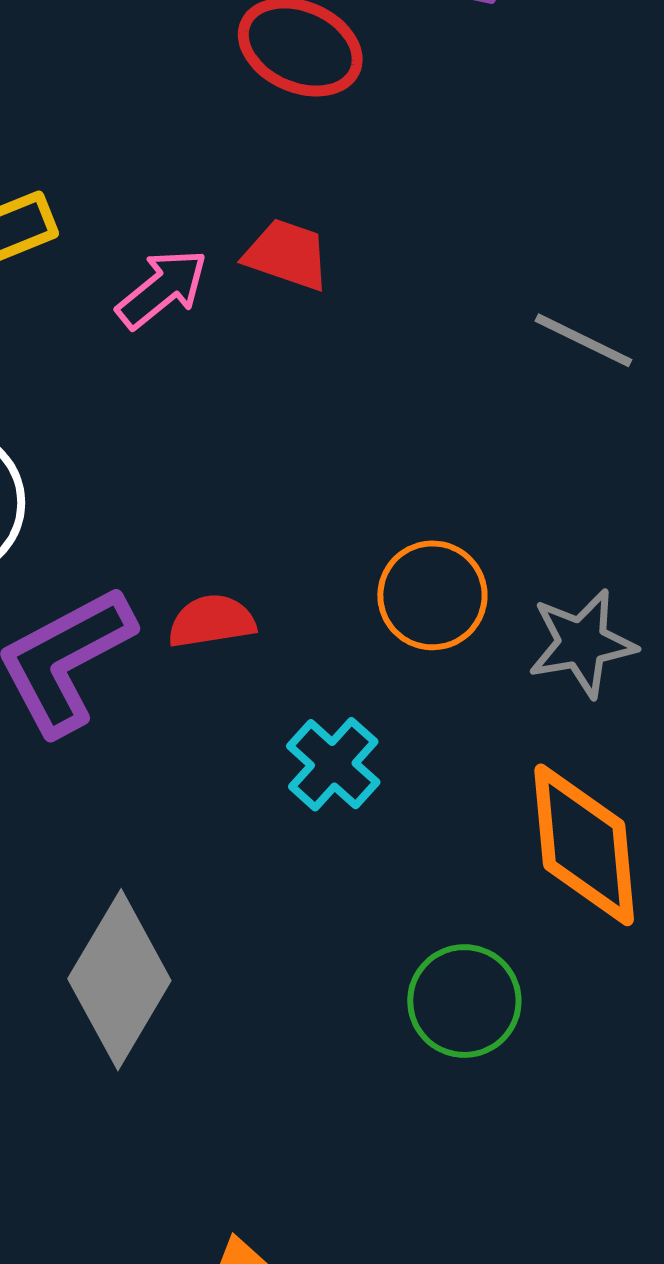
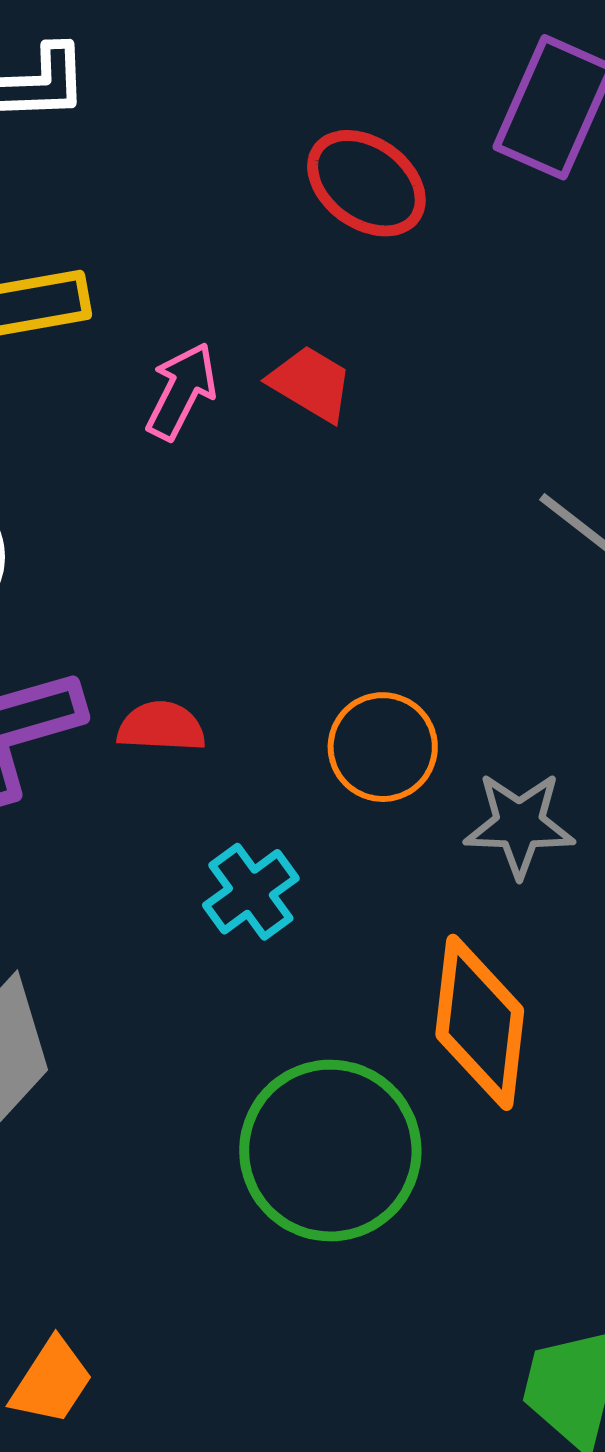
pink arrow: (162, 289) -> (181, 391), turned -36
green circle: (464, 1001) -> (330, 1151), size x1.6

